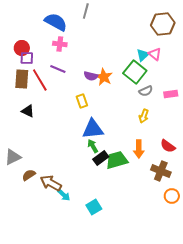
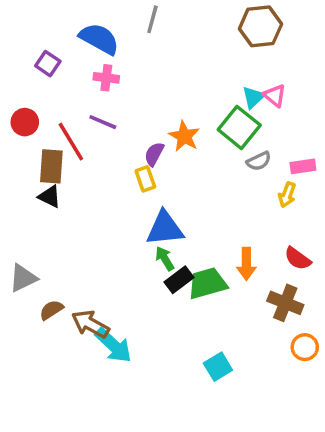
brown hexagon: (163, 24) -> (260, 26), moved
red circle: (22, 48) -> (25, 122), moved
purple square: (27, 58) -> (48, 64), moved, turned 32
purple semicircle: (91, 76) -> (154, 154), moved, turned 104
brown rectangle: (22, 79) -> (51, 166), moved
yellow arrow: (144, 116) -> (287, 195), moved
cyan arrow: (64, 195) -> (113, 345), size x1.6
cyan square: (94, 207) -> (218, 367), moved

